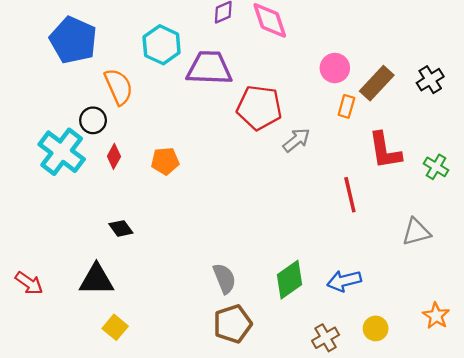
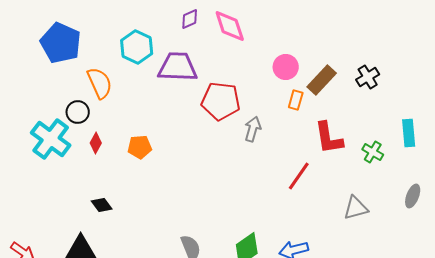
gray arrow: (296, 140) -> (253, 129), turned -35
red line: (350, 195) -> (299, 176), turned 48

